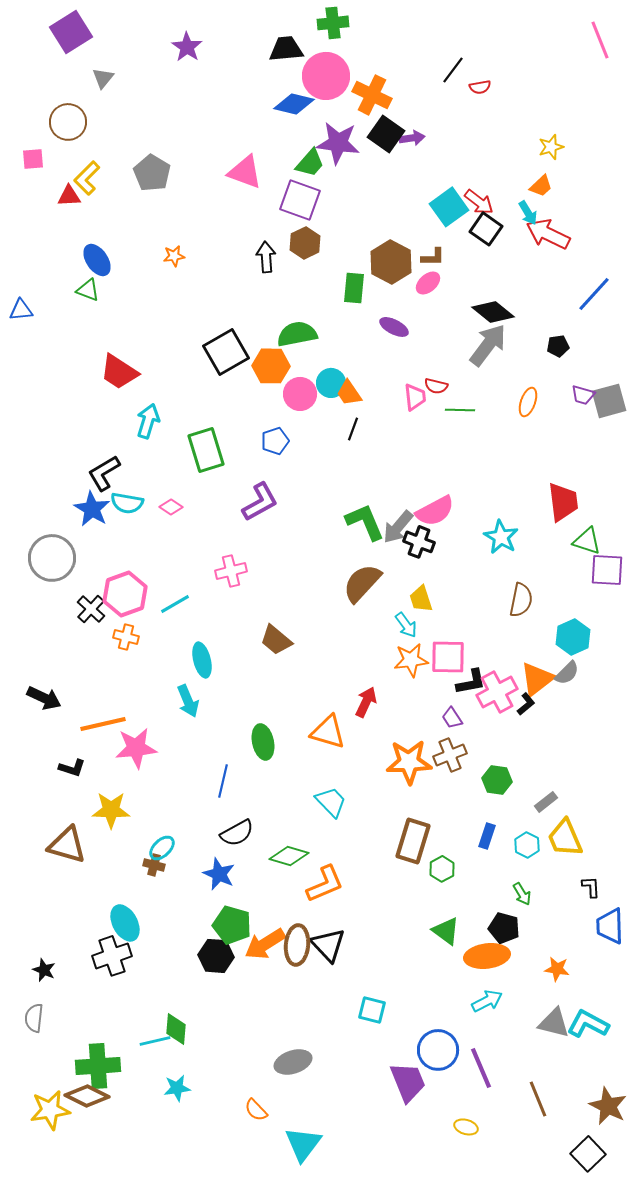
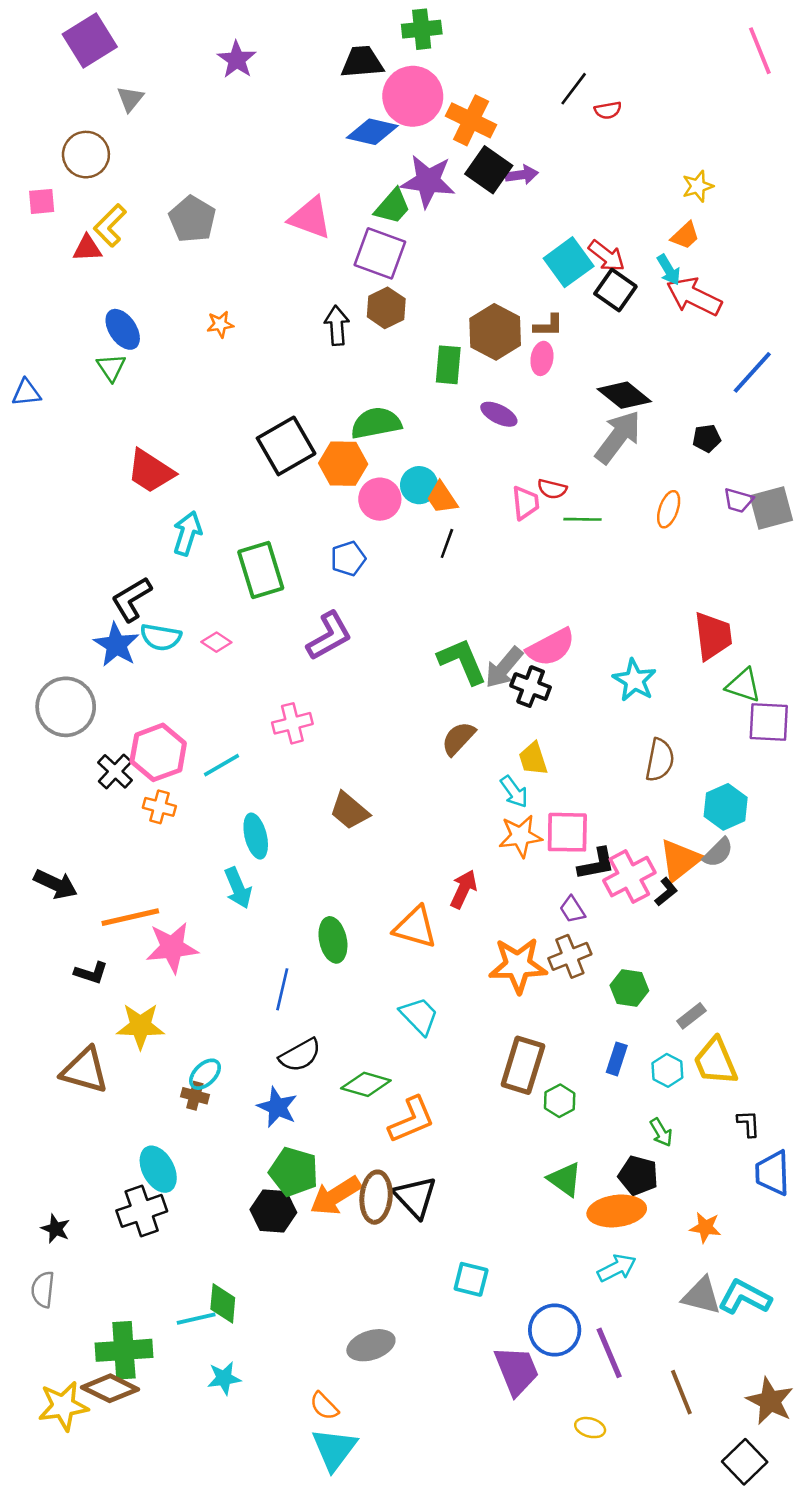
pink ellipse: (428, 283) -> (542, 358), turned -40
green triangle: (88, 290) -> (111, 367), turned 35
brown semicircle: (362, 583) -> (458, 738), size x0.7
cyan triangle: (303, 1144) -> (334, 1449), moved

